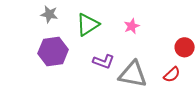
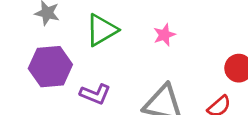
purple L-shape: (104, 62) -> (95, 94), moved

